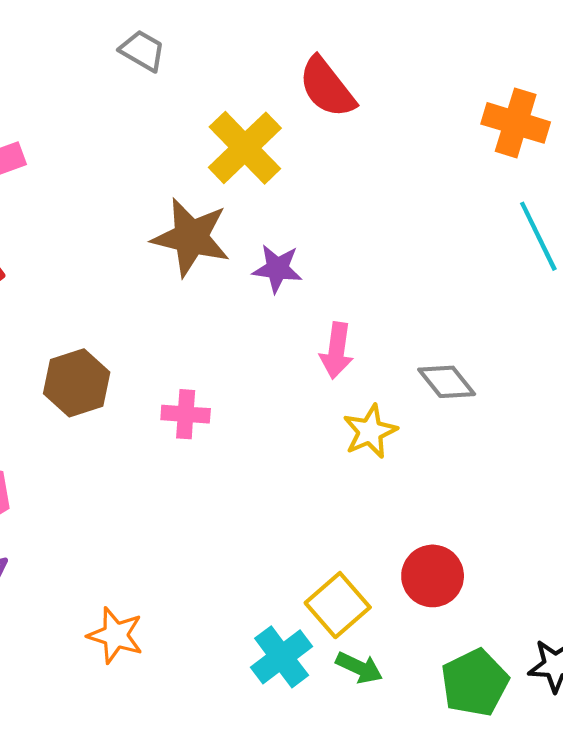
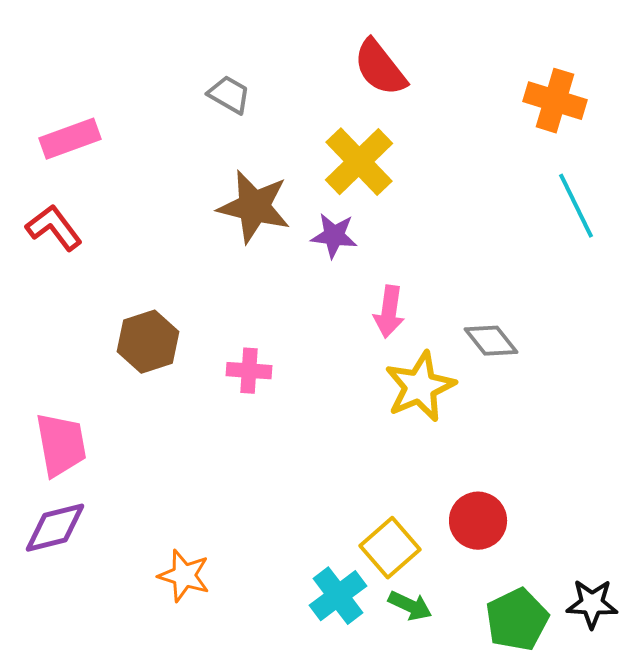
gray trapezoid: (142, 51) -> (229, 95), moved
yellow cross: (245, 148) -> (359, 162), moved
yellow star: (370, 431) -> (420, 387), size x1.4

